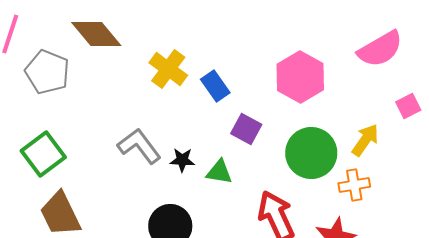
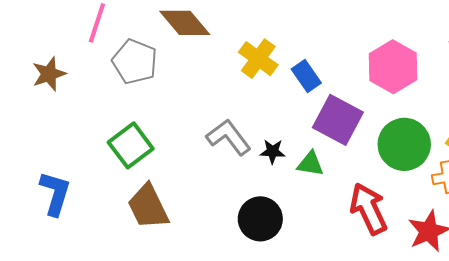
purple square: (246, 129) -> (338, 120), size x1.6

